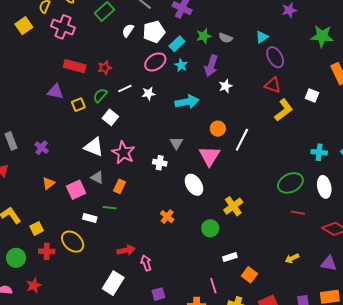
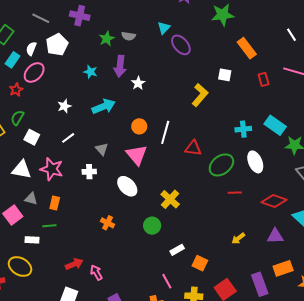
cyan rectangle: (177, 44) -> (12, 60), moved
pink ellipse: (155, 62) -> (34, 72), moved
red triangle: (273, 85) -> (193, 148), moved
white line: (125, 88) -> (68, 138), moved

